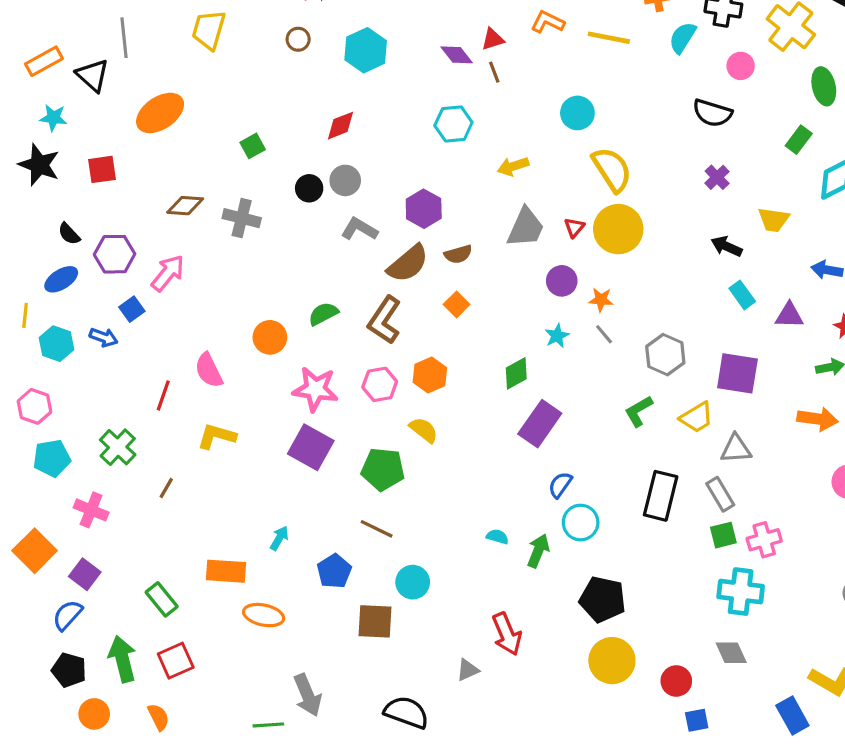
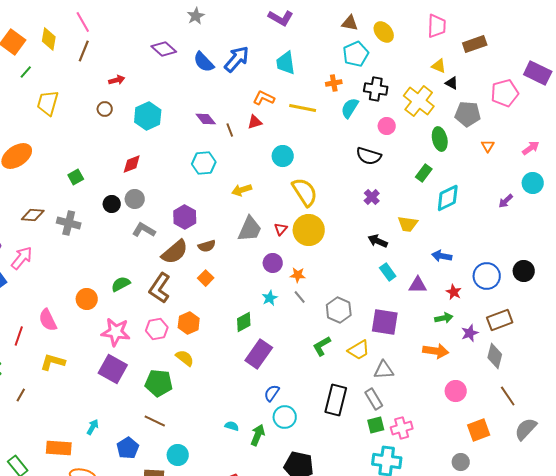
red triangle: (493, 39) -> (255, 122), moved

